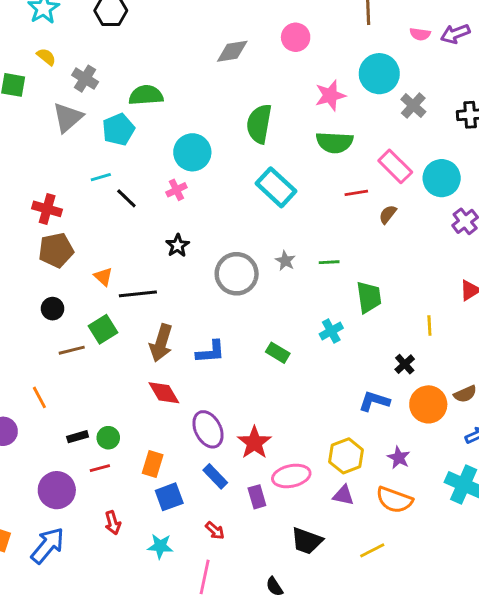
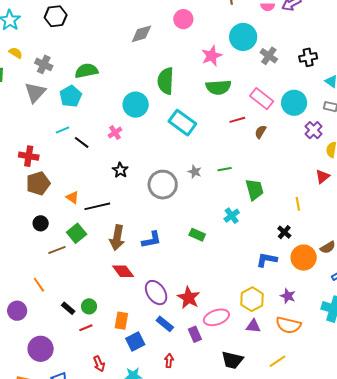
cyan circle: (192, 152) -> (136, 105), moved
black rectangle: (78, 437) -> (68, 308), turned 64
purple circle: (57, 490) -> (41, 349), moved
red arrow: (215, 530) -> (169, 361), turned -120

